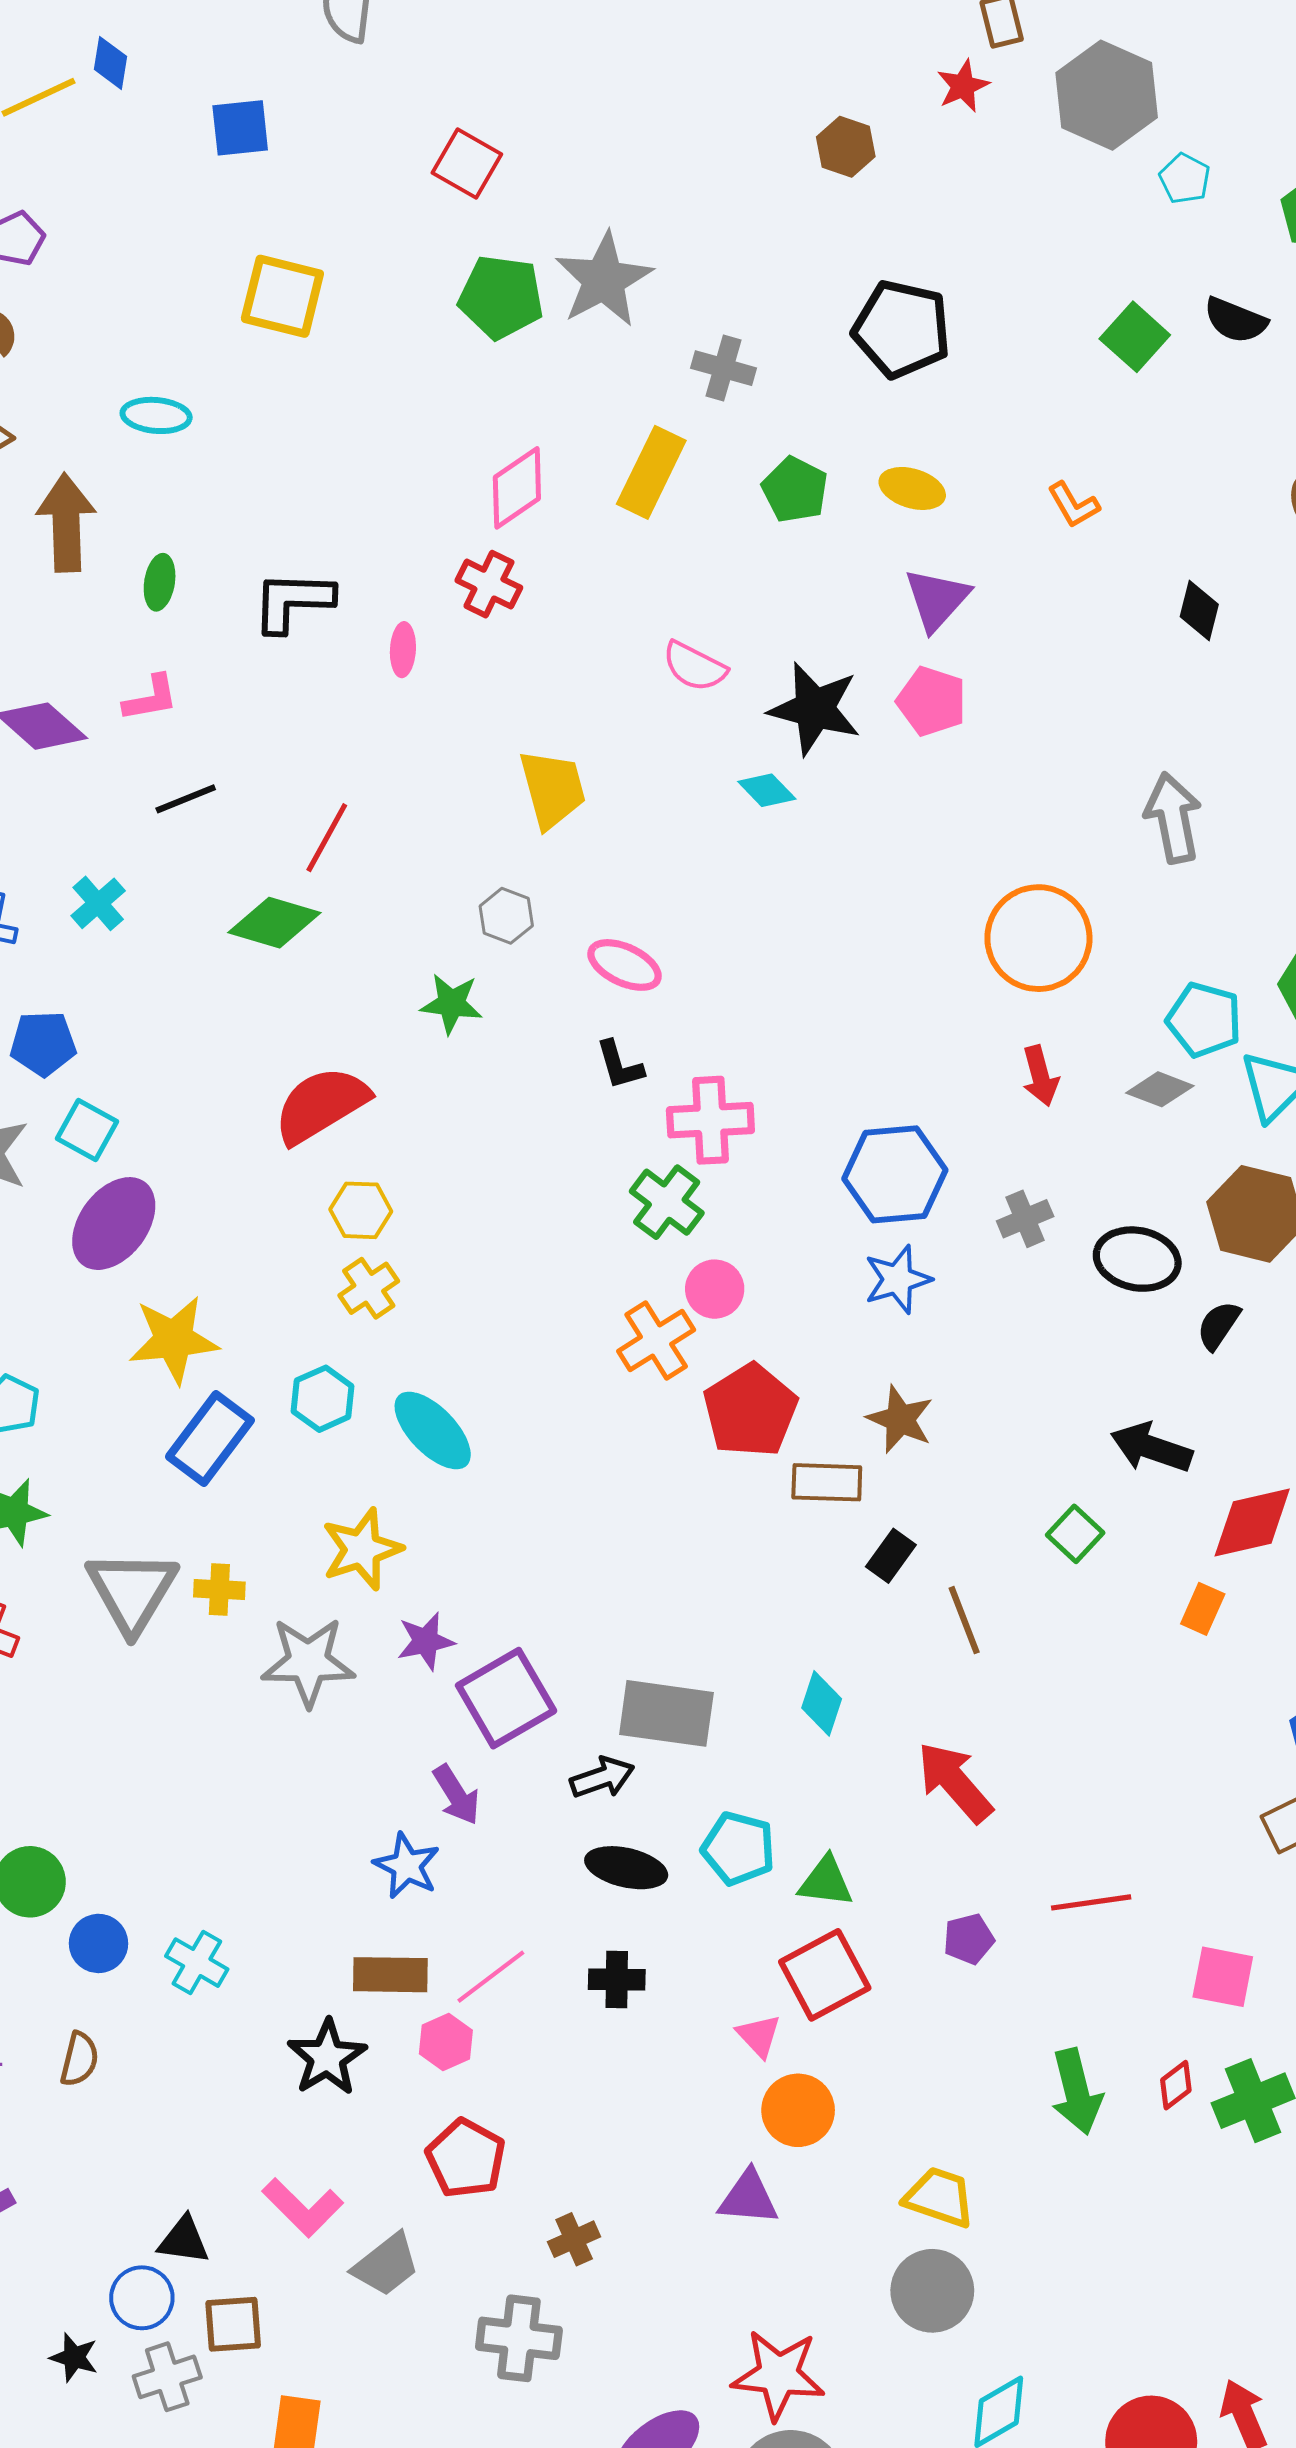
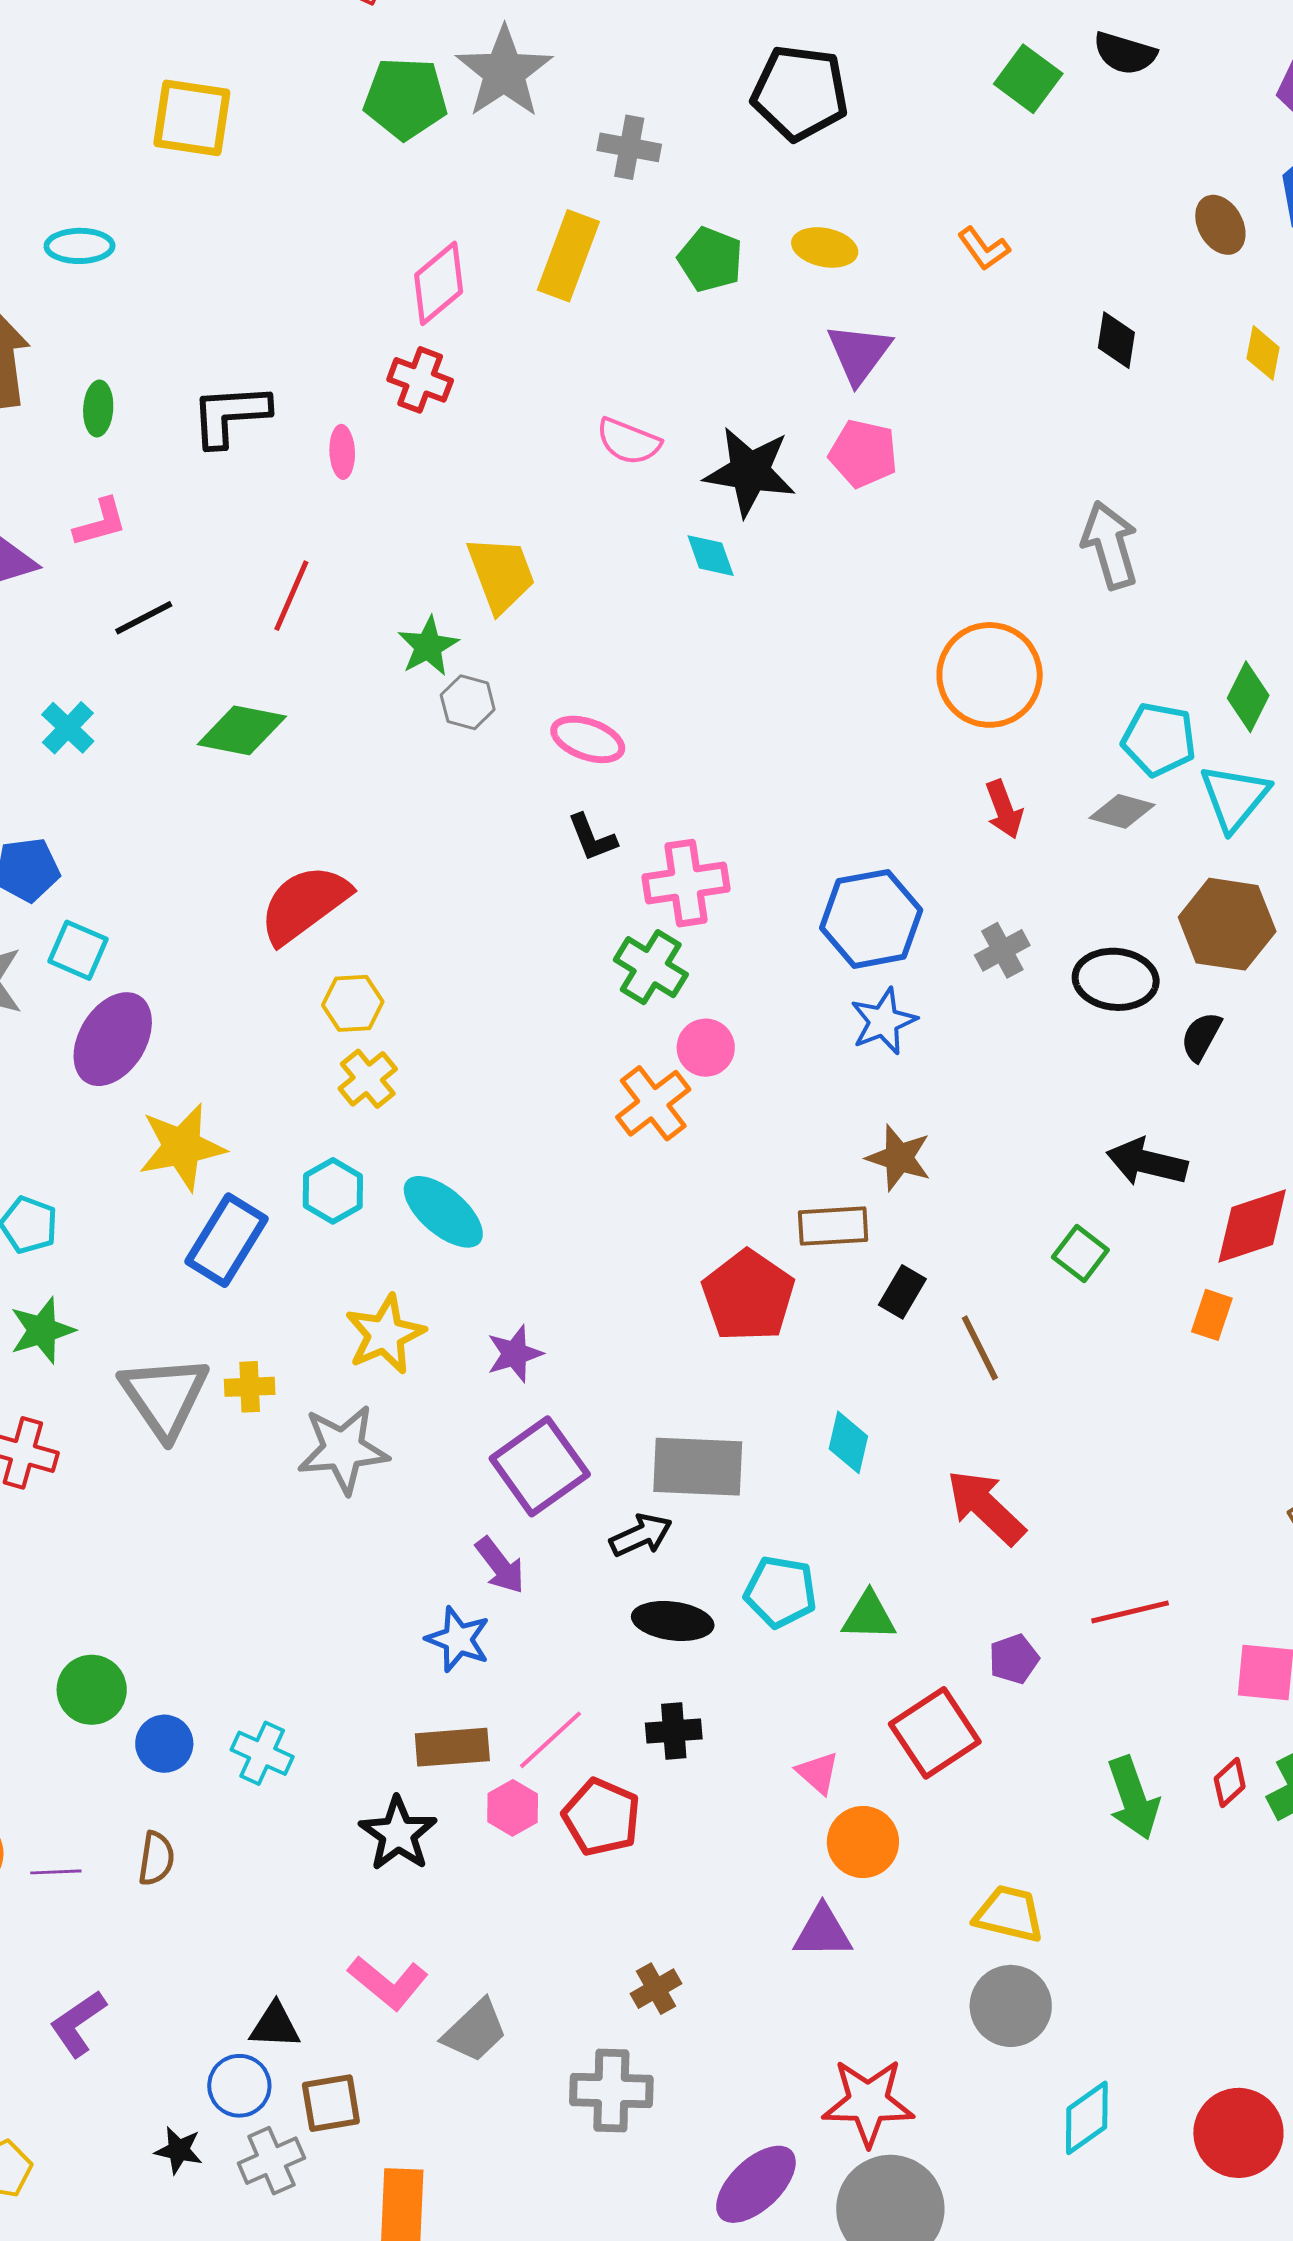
cyan diamond: (767, 790) -> (711, 556), turned 30
red line: (327, 838) -> (291, 596), moved
green star: (451, 1004) -> (428, 646), moved, turned -30
red pentagon: (750, 1410) -> (748, 1296), moved
purple star: (426, 1641) -> (515, 1354), moved
red square: (825, 1975) -> (935, 1733), moved
red pentagon: (466, 2158) -> (602, 1817), moved

